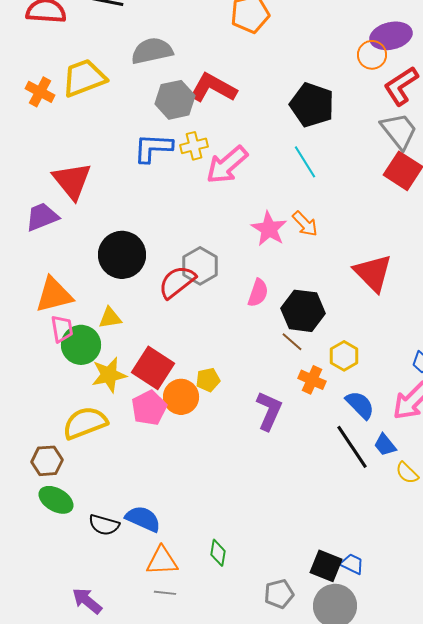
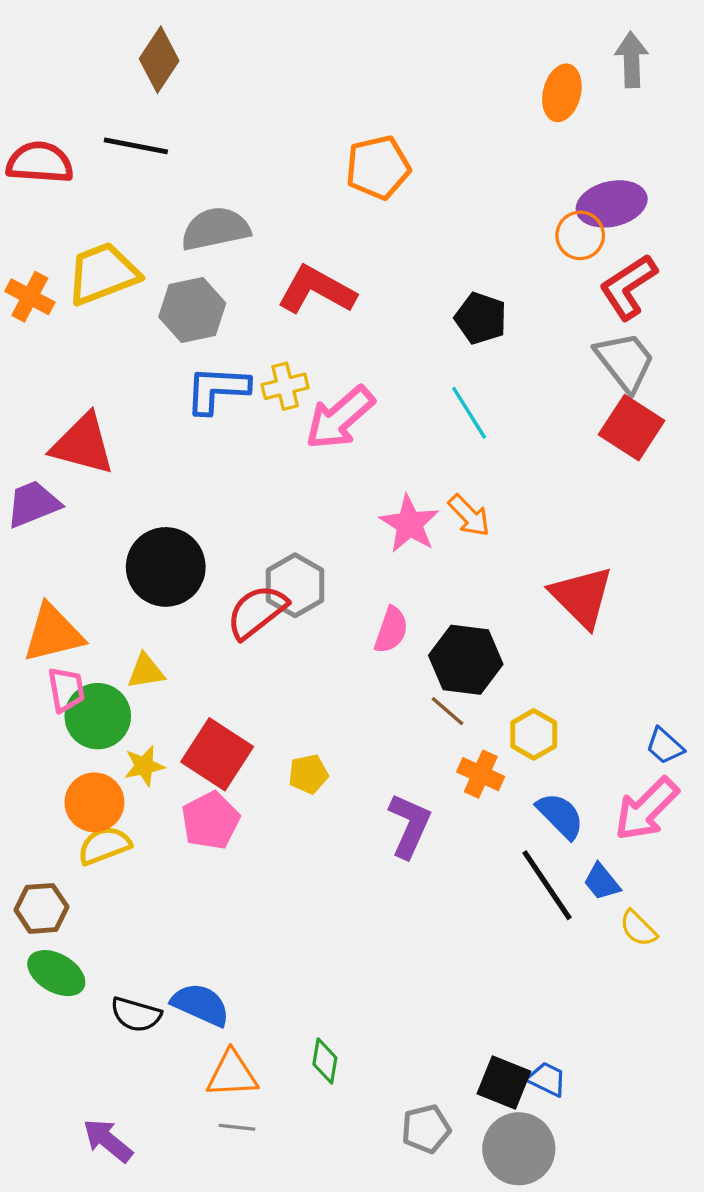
gray hexagon: (175, 100) -> (192, 310), moved
black pentagon: (312, 105) -> (481, 318), size x0.7
red triangle: (72, 181) -> (83, 444), turned -36
yellow star: (109, 375) -> (144, 766), size x0.7
orange circle: (181, 397) -> (94, 802), moved
yellow semicircle: (85, 423) -> (104, 845), size x0.7

